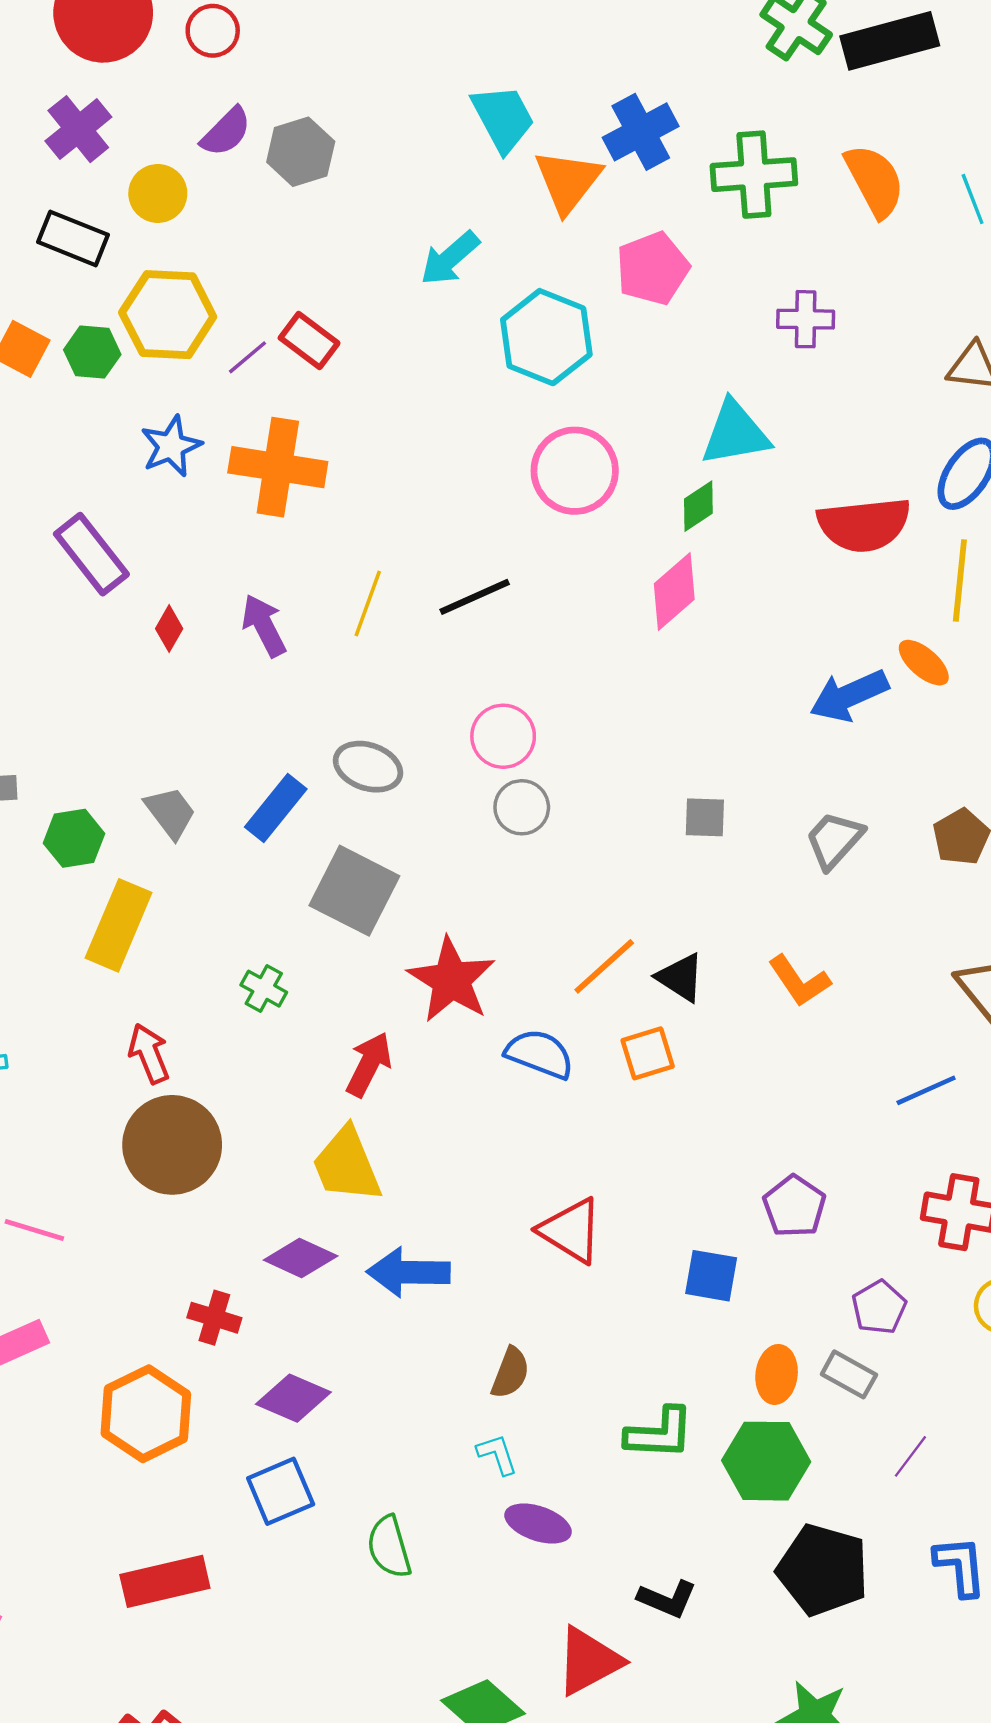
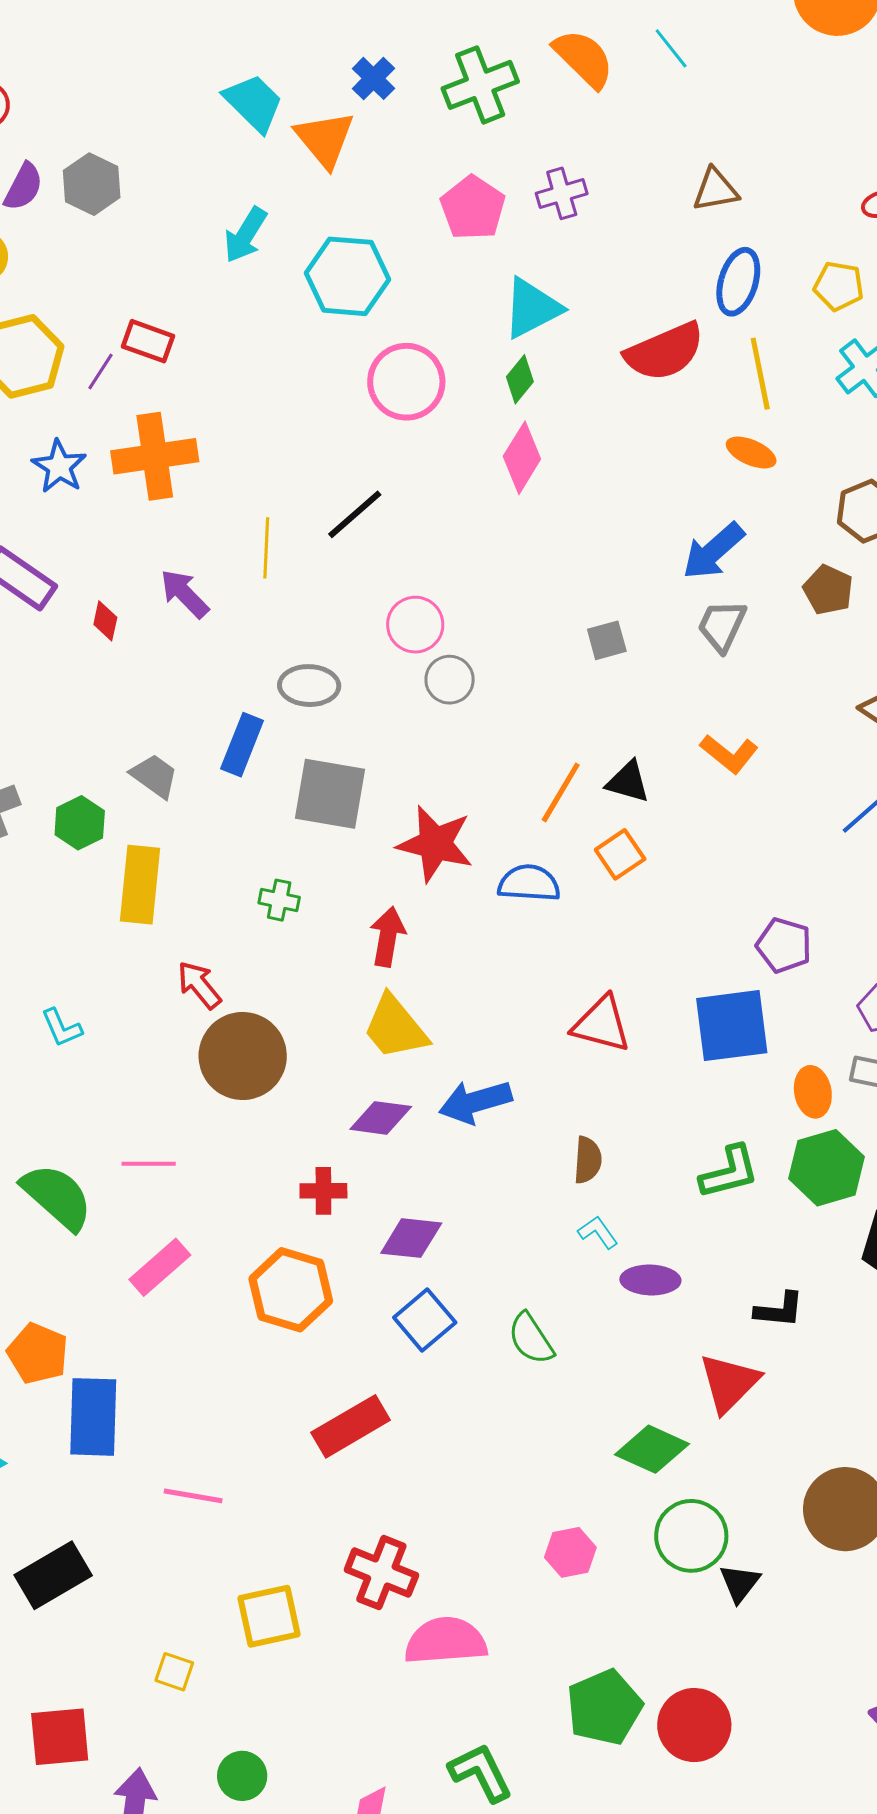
blue cross: (641, 132) -> (374, 78), size x0.7
pink pentagon: (653, 268) -> (473, 208), moved
blue arrow: (849, 696) -> (713, 551), moved
blue square: (711, 1276) -> (732, 1026), size x1.6

